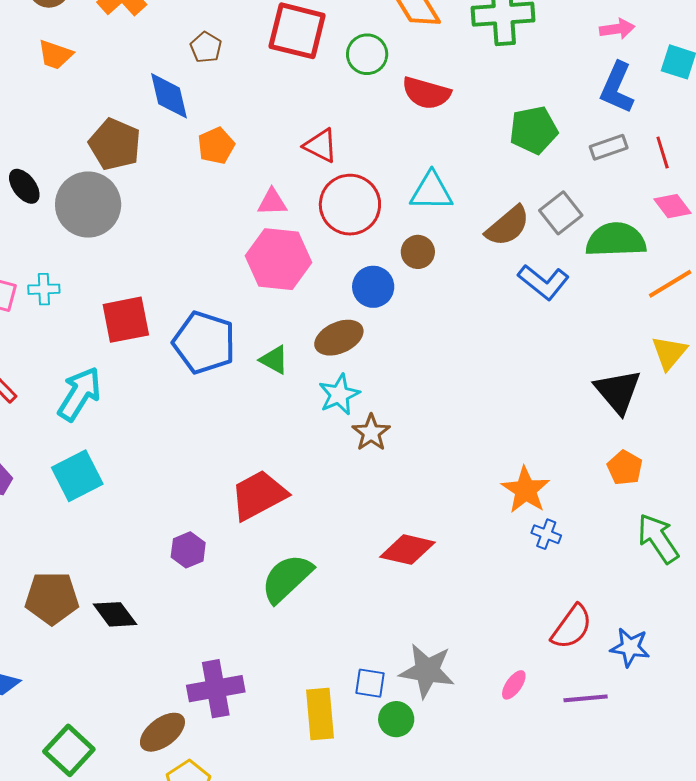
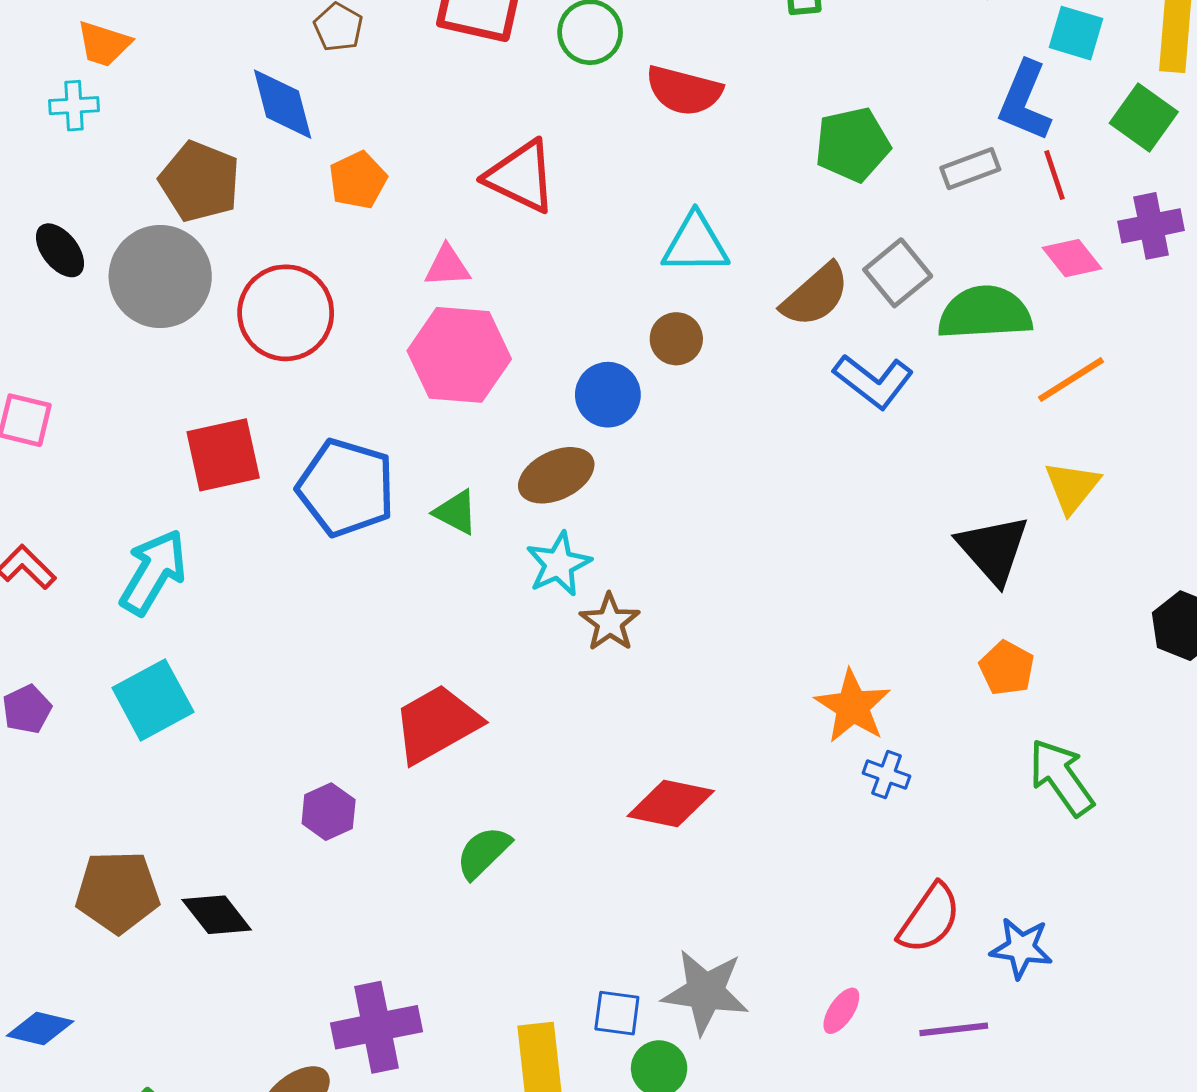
blue L-shape: (617, 88) -> (1025, 101), moved
red triangle: (321, 146) -> (521, 176), size x1.4
red circle: (350, 205) -> (286, 313), moved
cyan cross: (44, 289) -> (74, 106), moved
green semicircle: (287, 578) -> (483, 852), size x0.7

